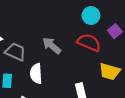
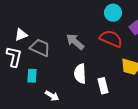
white semicircle: (36, 74) -> (80, 74), moved

